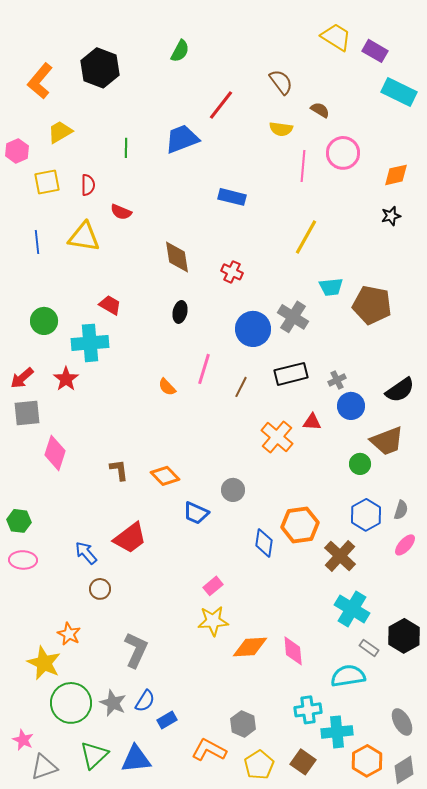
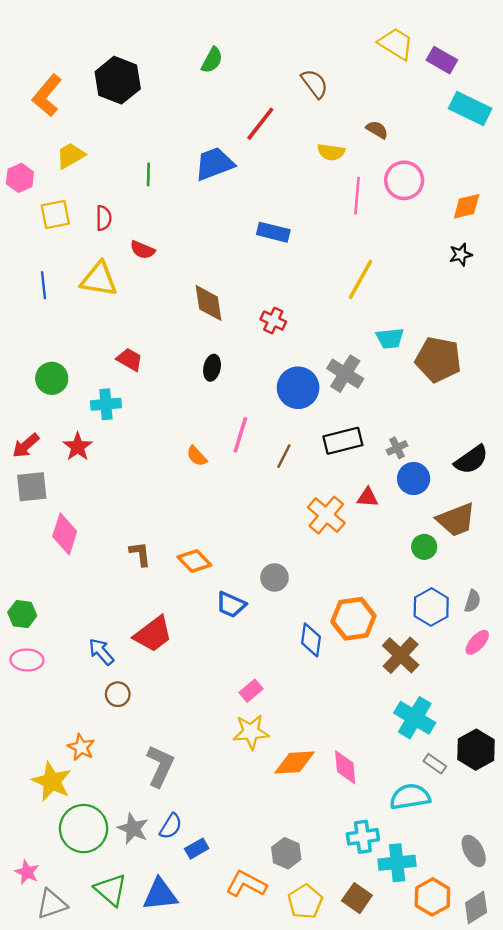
brown semicircle: (281, 82) -> (315, 84), moved
cyan cross: (90, 343) -> (106, 404), size x0.7
green triangle: (94, 755) -> (111, 890), turned -36

